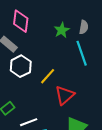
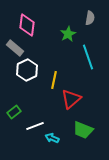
gray semicircle: (84, 27) -> (90, 18), moved
yellow line: (48, 76) -> (54, 80), turned -30

